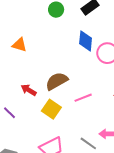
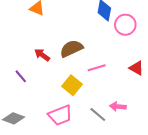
yellow square: (51, 109) -> (72, 85), moved

